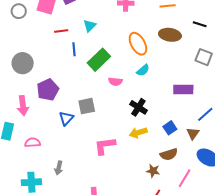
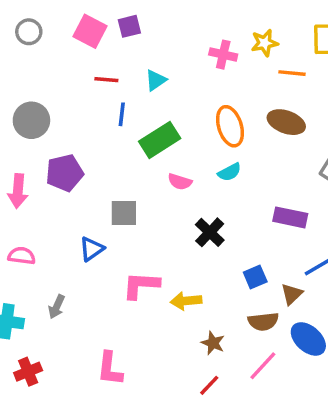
gray circle: (19, 11) -> (29, 32), moved
blue triangle: (66, 118) -> (92, 249), moved
yellow arrow: (138, 133) -> (186, 301), moved
brown semicircle: (169, 154) -> (263, 322), moved

